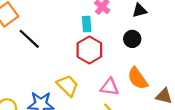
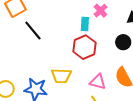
yellow trapezoid: (68, 86) -> (61, 76), turned 130

